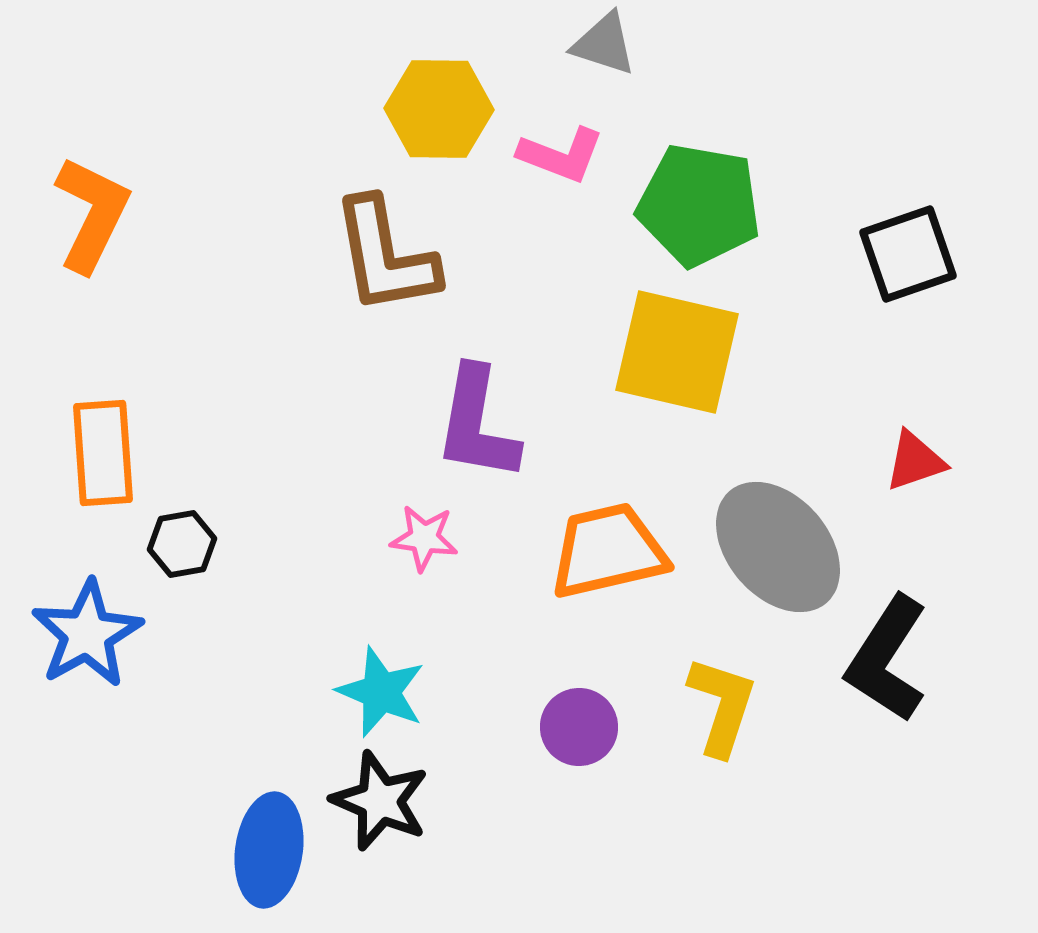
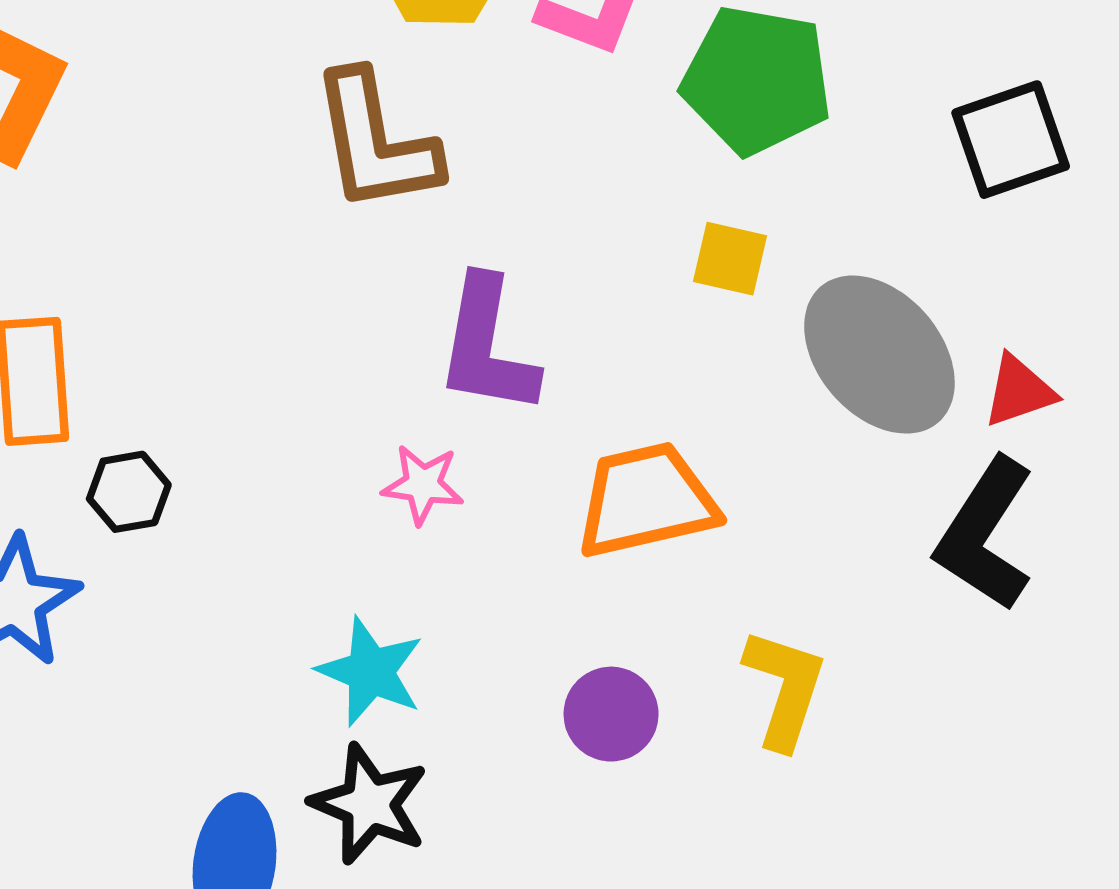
yellow square: (677, 352) -> (730, 259), size x0.5
gray ellipse: (778, 547) -> (879, 355), moved
black L-shape: (887, 659) -> (985, 534), moved

